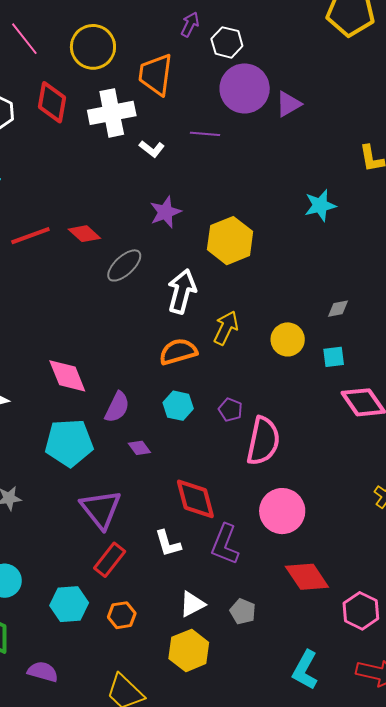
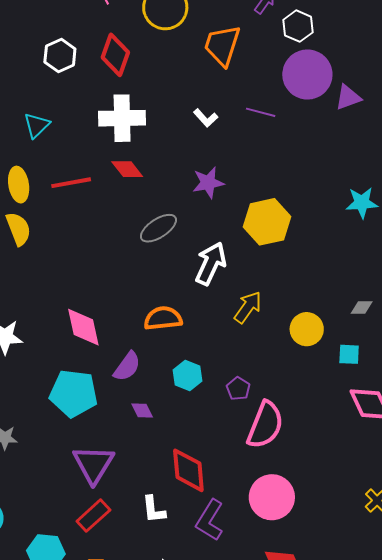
white cross: (112, 113) -> (122, 118), moved
red diamond: (84, 234) -> (127, 169), moved
orange semicircle: (178, 352) -> (163, 318), moved

